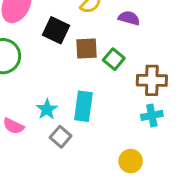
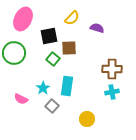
black square: (56, 30) -> (49, 36), turned -36
green square: (114, 59) -> (53, 59), moved
yellow circle: (131, 161) -> (87, 119), moved

